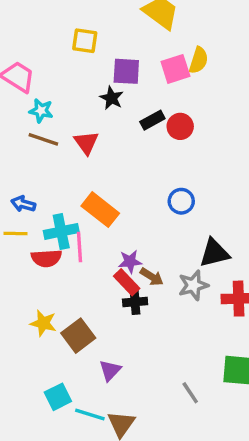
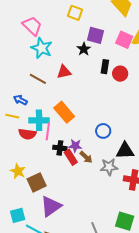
pink square: (175, 69) -> (124, 40), turned 30
cyan star: (41, 111) -> (42, 48), size x1.5
black rectangle: (152, 120) -> (105, 67), turned -64
brown line: (43, 139) -> (38, 79), moved
red triangle: (86, 143) -> (64, 72), turned 42
blue circle: (181, 201) -> (103, 131), moved
black cross: (135, 302) -> (60, 148), moved
purple triangle: (110, 370) -> (51, 206), size x1.6

